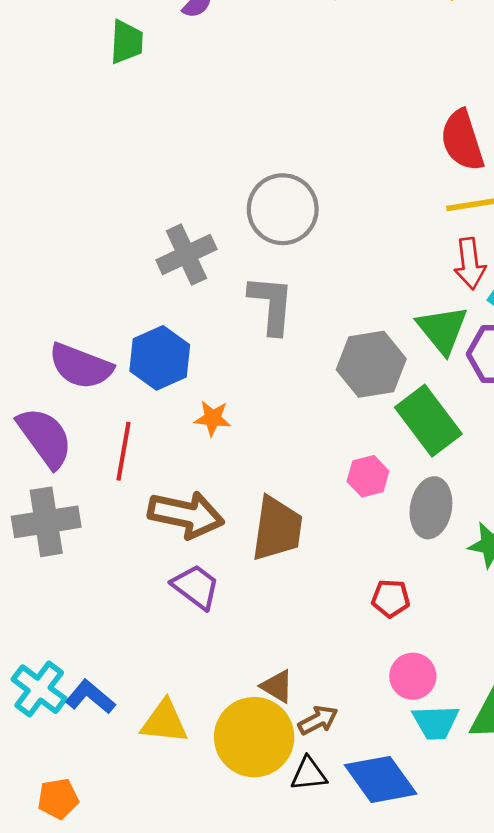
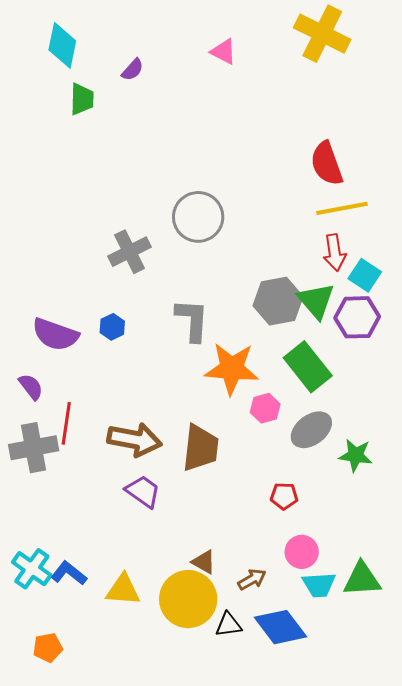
gray L-shape: (271, 304) -> (192, 320), moved
blue hexagon: (160, 358) -> (112, 327), size x0.6
gray hexagon: (371, 364) -> (278, 301), moved
orange star: (213, 418) -> (232, 369), moved, size x2.0
purple semicircle: (45, 437) -> (31, 387), size x0.6
red line: (124, 451) -> (66, 423), moved
gray ellipse: (431, 508) -> (311, 430), turned 45
brown arrow: (318, 720) -> (252, 579), moved

